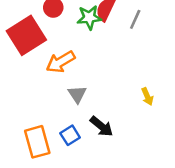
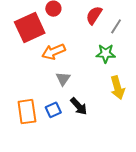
green star: (89, 17) -> (106, 53), moved
yellow arrow: (147, 96) -> (118, 88), size x1.6

